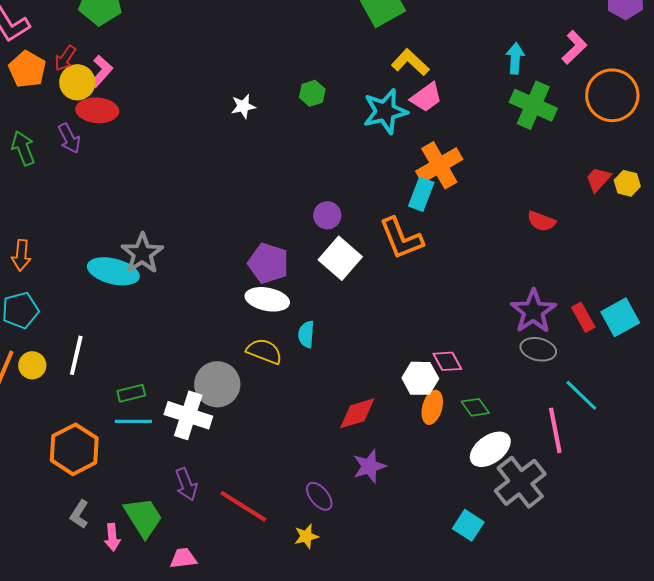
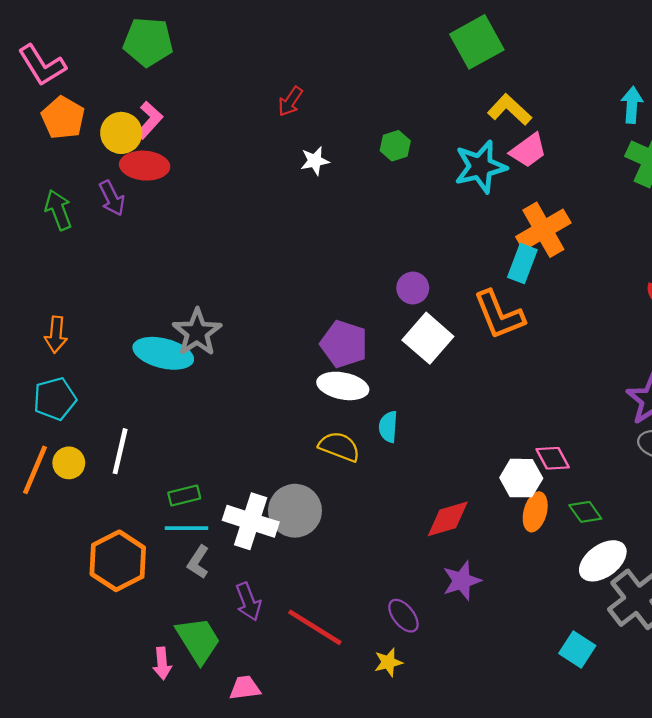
red arrow: (65, 58) -> (290, 101), moved
gray circle: (217, 384) -> (295, 511), moved
gray L-shape: (79, 514) -> (198, 562), moved

